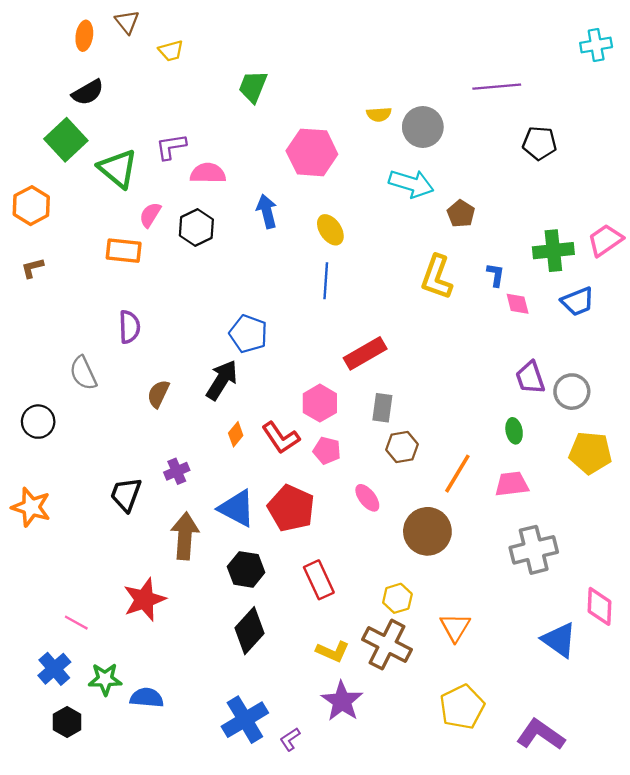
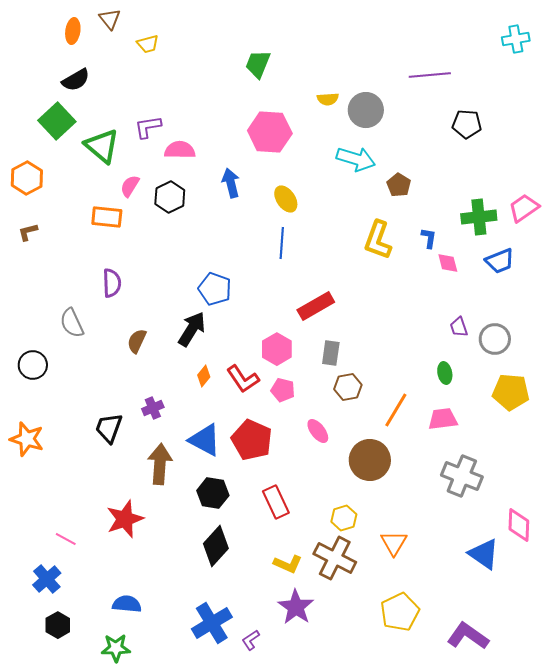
green trapezoid: (253, 87) -> (258, 64), moved
purple trapezoid: (530, 378) -> (459, 327), size x0.7
gray cross: (534, 550) -> (462, 476), turned 36
green star: (105, 679) -> (116, 648), moved

